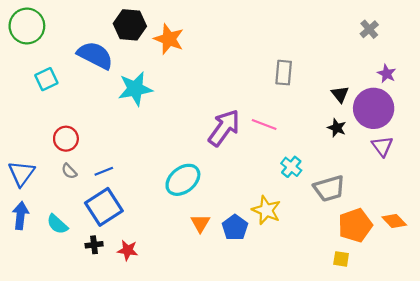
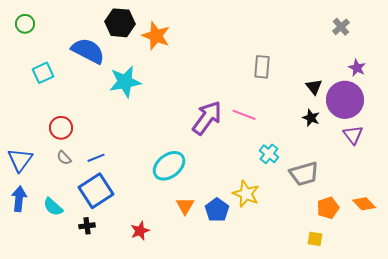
green circle: (27, 26) -> (25, 24), size x0.6
orange pentagon: (355, 225) -> (328, 208), size x0.7
red star: (128, 250) -> (140, 231), moved, turned -30

